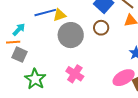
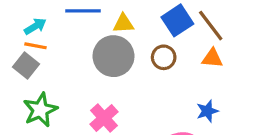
yellow triangle: (60, 15) -> (123, 24), moved
orange line: (13, 42) -> (36, 46), moved

